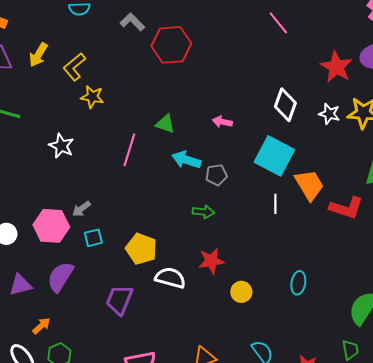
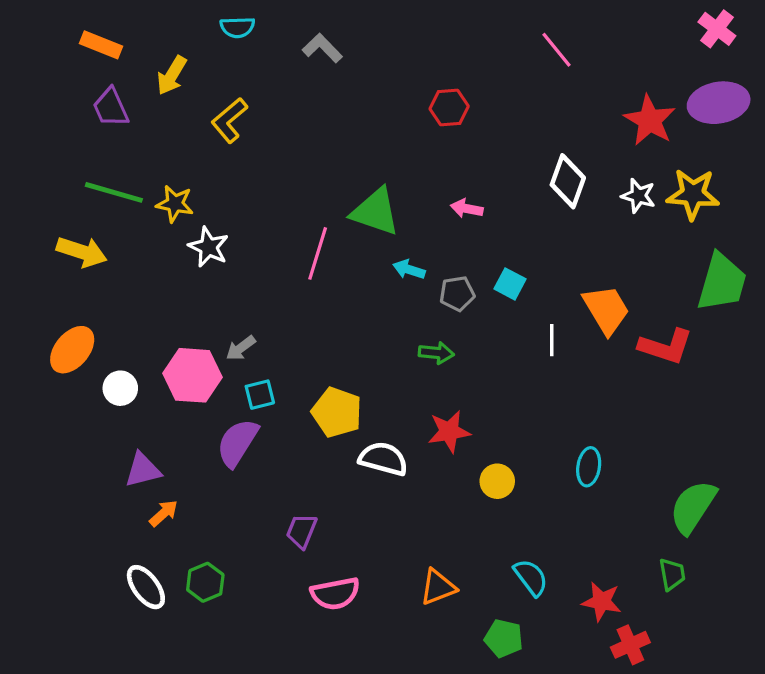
red hexagon: (171, 45) -> (449, 107), moved, size x0.6
yellow arrow: (38, 55) -> (172, 75), moved
yellow star: (92, 97) -> (175, 204), moved
green triangle: (165, 124) -> (375, 212), size x1.6
cyan square: (274, 156) -> (510, 284), moved, size x0.5
cyan arrow: (186, 160) -> (409, 269), size x0.7
purple semicircle: (60, 277) -> (237, 443), moved
purple trapezoid: (119, 300) -> (302, 531), moved, size x0.7
orange arrow: (41, 326) -> (164, 513), moved

